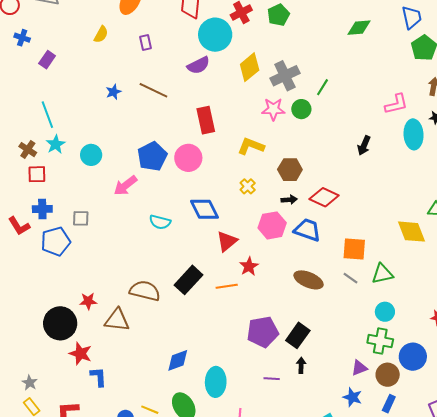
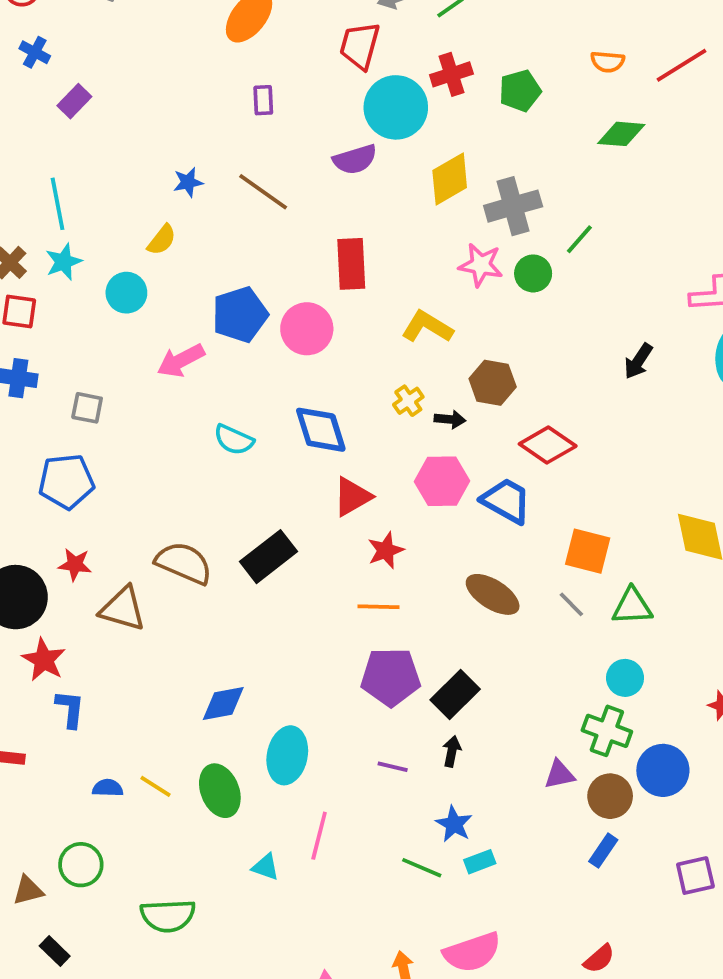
green diamond: (359, 28) -> (621, 134), moved
yellow semicircle: (101, 34) -> (162, 240), moved
black arrow: (289, 200) -> (450, 419), moved
blue pentagon: (56, 241) -> (66, 481), moved
orange line: (227, 286) -> (378, 607), moved
blue star: (352, 397) -> (454, 824), moved

